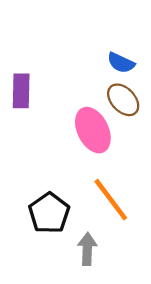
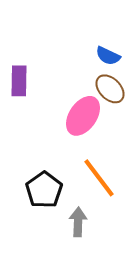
pink ellipse: (93, 130) -> (83, 116), turned 60

